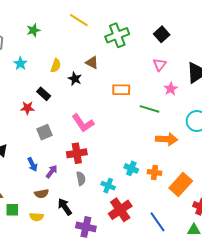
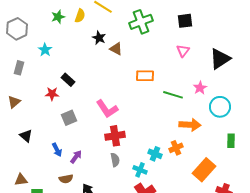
black square: (162, 34) -> (185, 21), turned 35
yellow semicircle: (56, 66) -> (80, 16), moved
black star: (75, 79) -> (99, 38), moved
pink star: (171, 89) -> (200, 88), moved
red cross: (77, 153) -> (115, 136), moved
orange cross: (155, 172) -> (176, 148), moved, turned -32
gray semicircle: (81, 179) -> (115, 160), moved
cyan cross: (108, 186) -> (140, 170), moved

